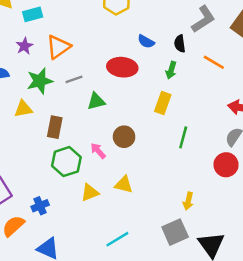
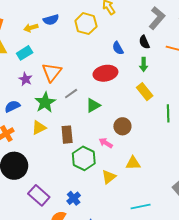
blue semicircle: (146, 41) -> (118, 48), turned 48
yellow rectangle: (163, 103) -> (145, 92), turned -42
cyan line: (117, 239) -> (141, 206), turned 36

